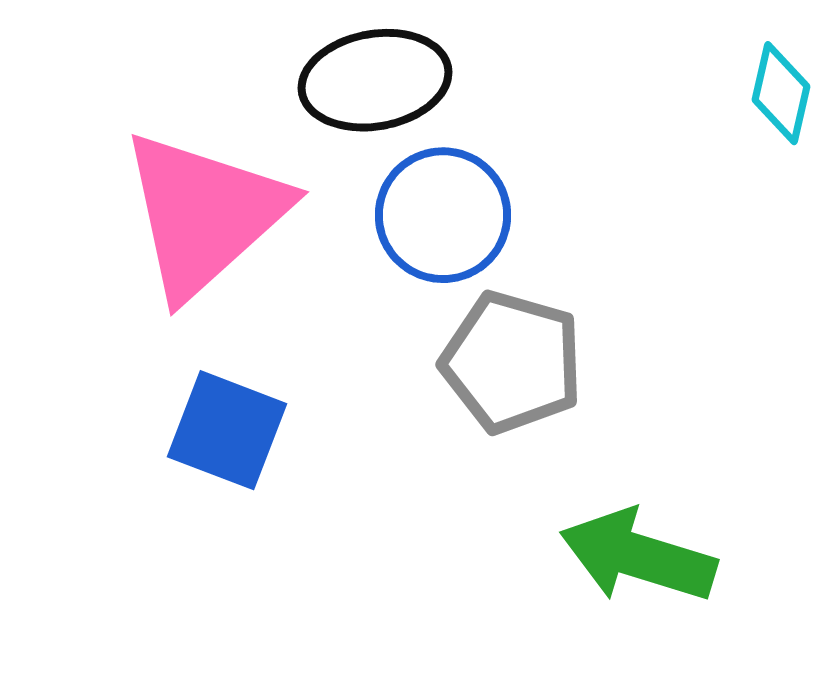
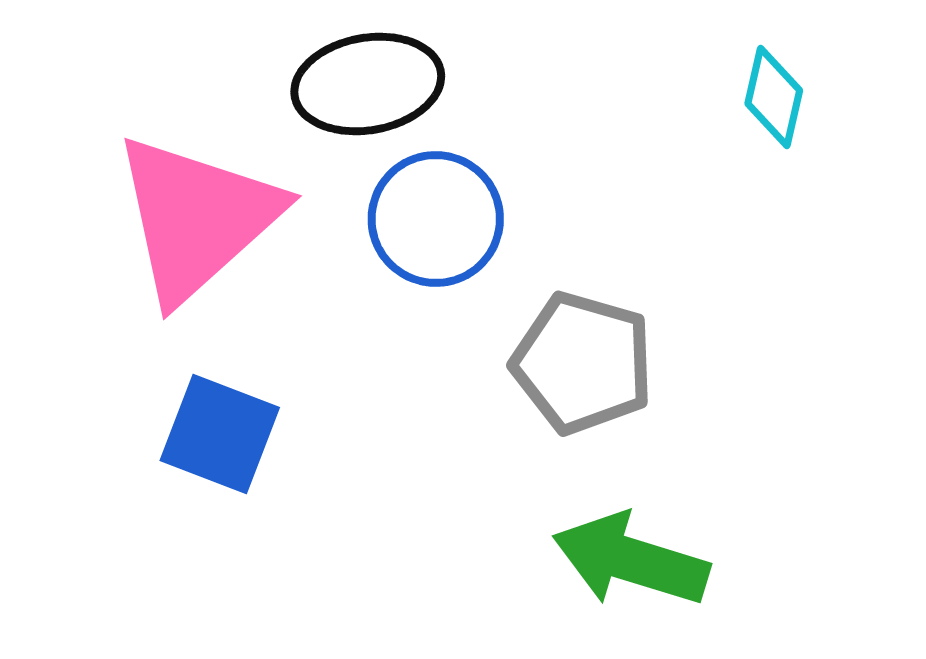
gray pentagon: (512, 362) -> (583, 363), moved

